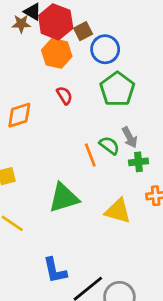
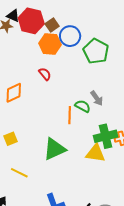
orange hexagon: (57, 53) -> (50, 44), moved
green pentagon: (117, 89) -> (96, 51), moved
orange line: (90, 155) -> (70, 115), turned 30
green cross: (138, 162) -> (106, 136), moved, size x1.6

